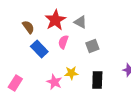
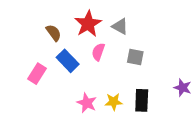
gray square: (92, 46) -> (135, 57), turned 32
yellow star: (71, 73) -> (114, 102), moved
pink rectangle: (15, 83) -> (37, 74), moved

